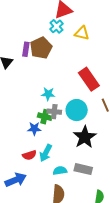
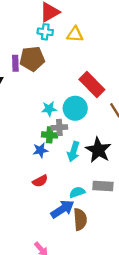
cyan cross: (56, 26) -> (45, 32), turned -32
brown pentagon: (41, 48) -> (32, 59), turned 30
cyan circle: (77, 110) -> (75, 108), moved
cyan arrow: (46, 153) -> (73, 152), moved
blue arrow: (16, 180) -> (62, 209), moved

